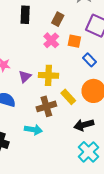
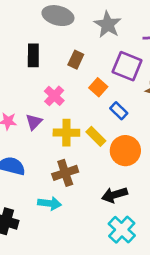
pink cross: (51, 40) -> (54, 96), moved
orange square: (74, 41) -> (98, 87), turned 32
purple triangle: (25, 77) -> (34, 122), moved
yellow rectangle: (68, 97) -> (96, 136), moved

